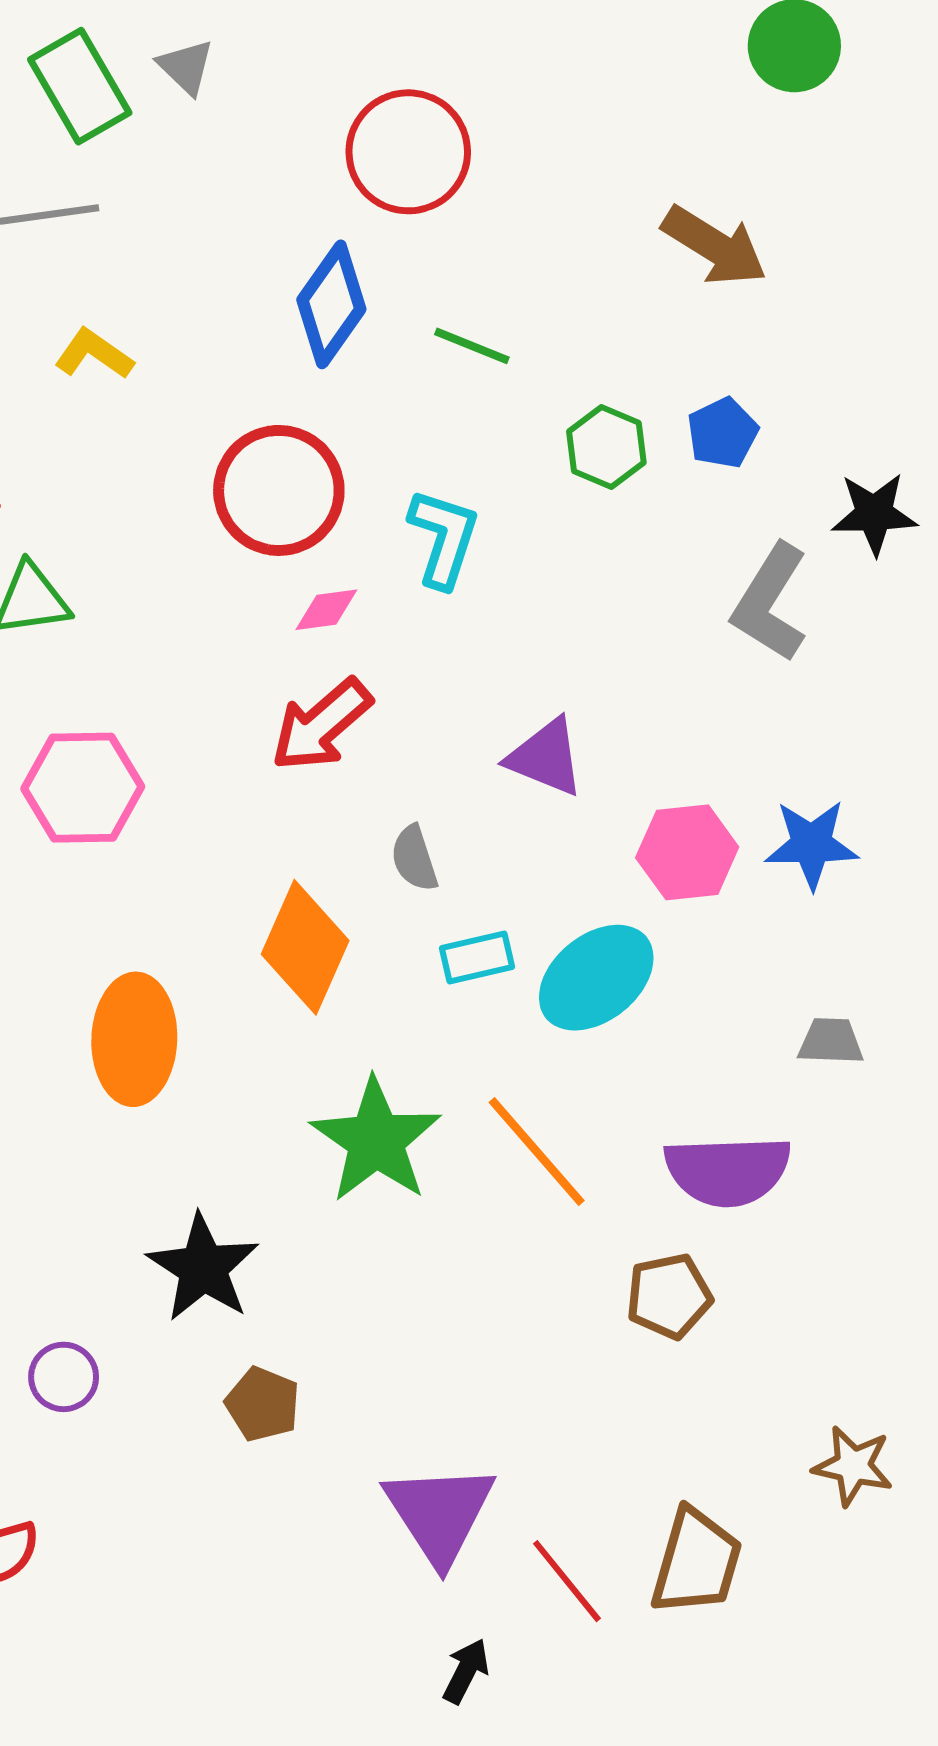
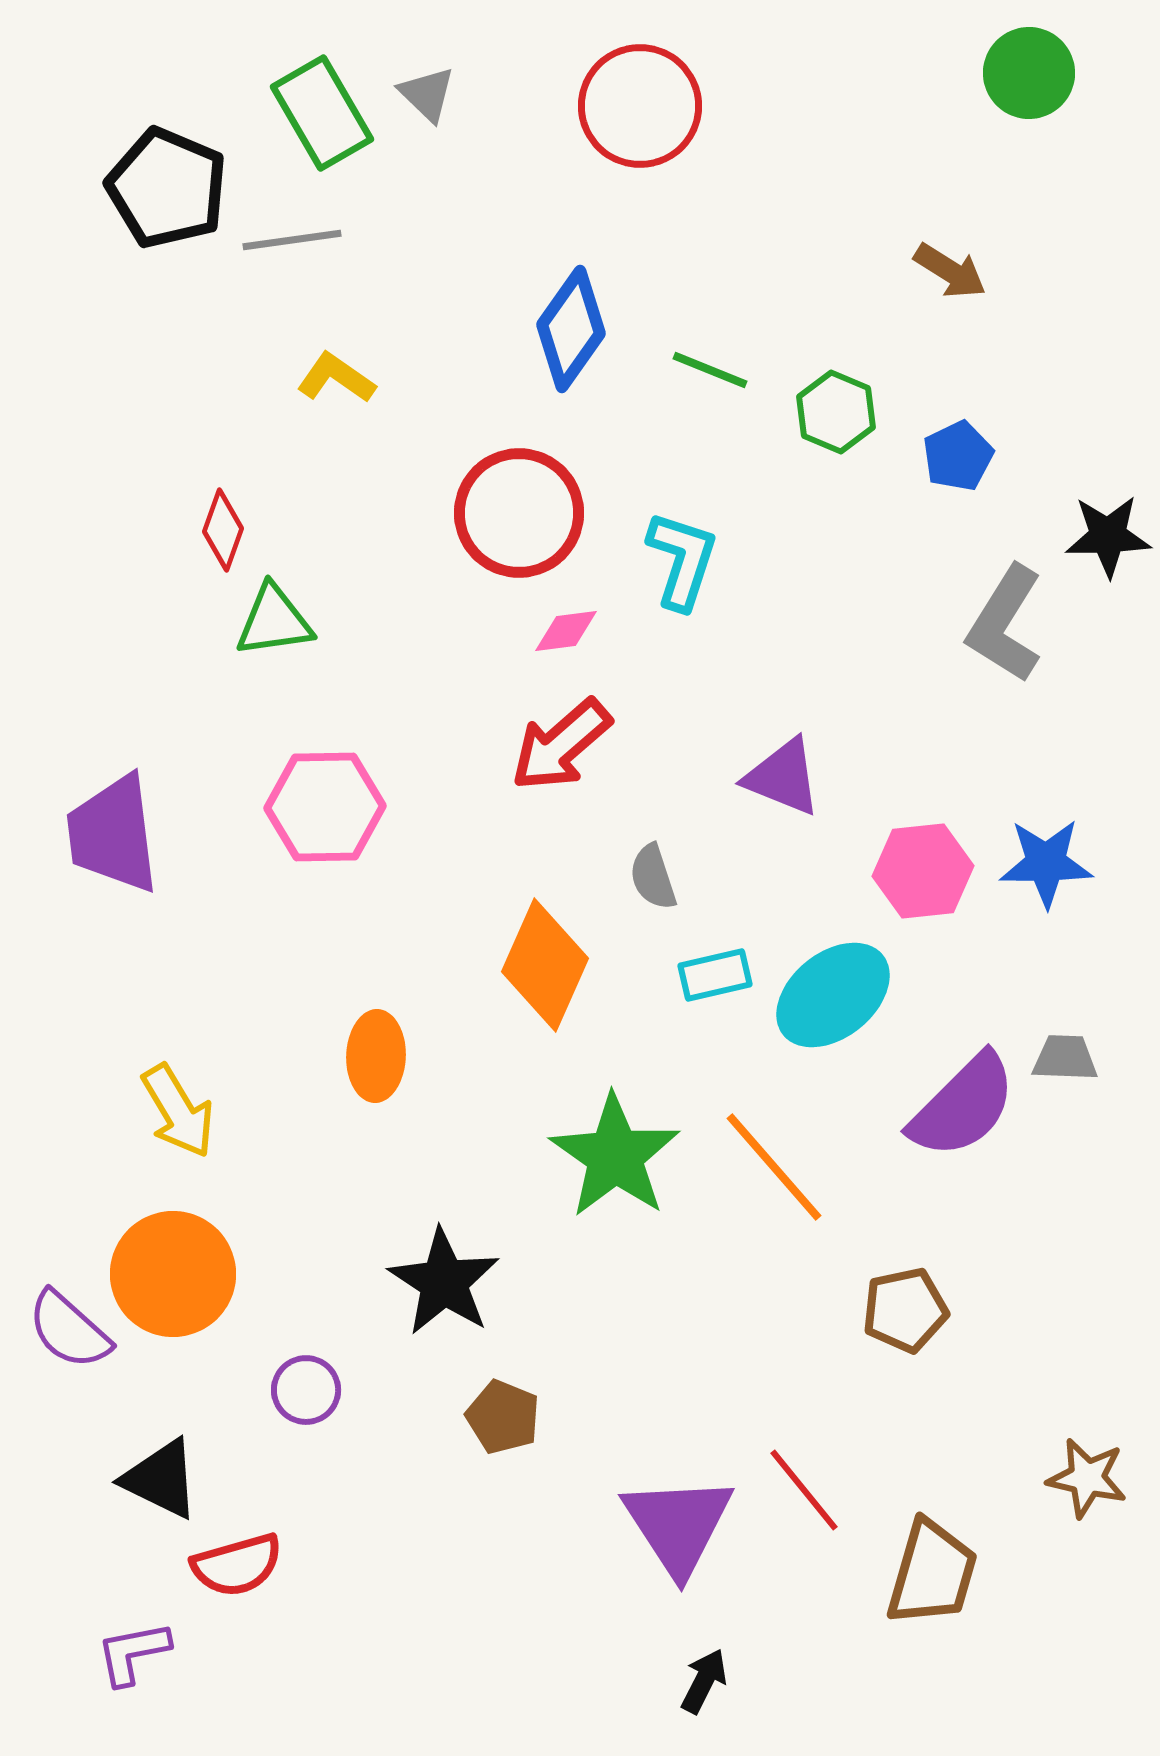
red circle: (408, 152) -> (640, 106), moved
brown arrow: (715, 246) -> (950, 271), size x0.7
green hexagon: (606, 447) -> (836, 412), moved
orange ellipse: (134, 1039) -> (376, 1056), size x0.7
purple semicircle: (728, 1171) -> (963, 1106), moved, turned -43
red line: (567, 1581) -> (804, 1490), moved

